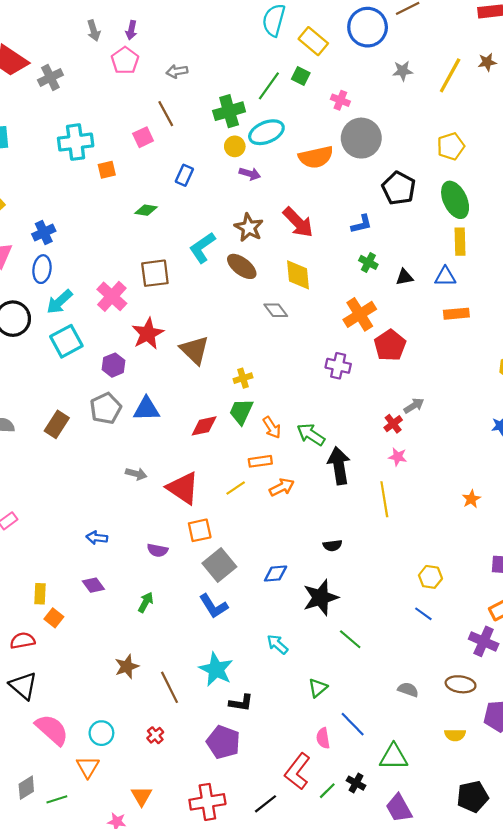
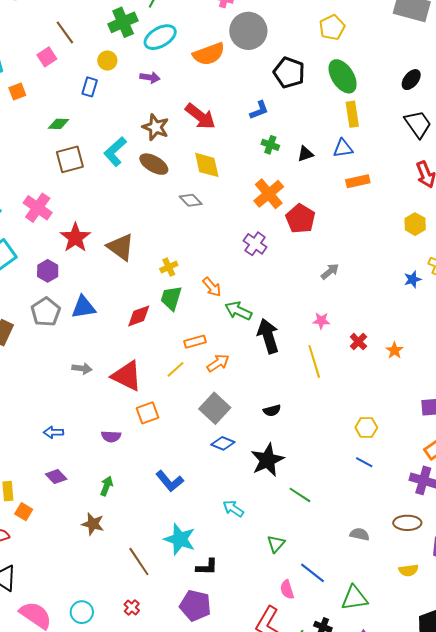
yellow circle: (235, 146) -> (107, 61), moved
brown square: (155, 273) -> (70, 159), moved
purple cross: (338, 366) -> (255, 244), turned 30
red cross: (393, 424) -> (358, 342), moved
orange arrow: (272, 428) -> (212, 287), moved
gray square: (219, 565) -> (215, 408), moved
blue diamond: (276, 573) -> (223, 443), turned 35
brown star: (127, 667) -> (93, 524), moved, turned -30

